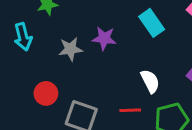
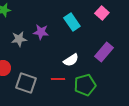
white semicircle: (150, 81) -> (71, 60), turned 84

